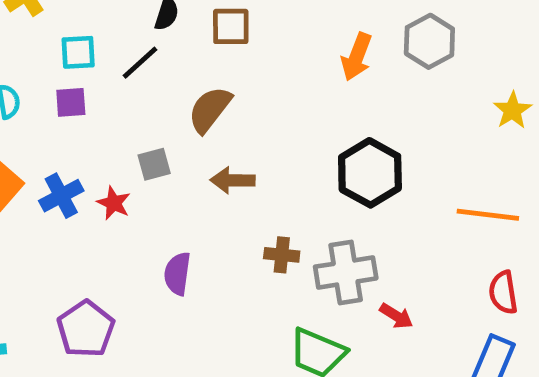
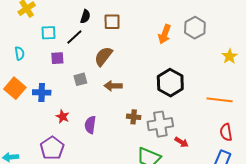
purple square: (71, 102) -> (57, 58), moved
blue cross: (61, 196) -> (42, 92), turned 30
red star: (114, 203) -> (63, 116), moved

